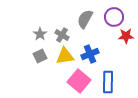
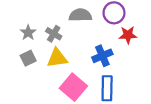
gray semicircle: (85, 19) -> (80, 15), turned 60
blue cross: (90, 54) -> (102, 56), moved

